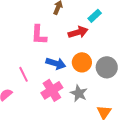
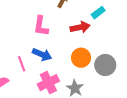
blue arrow: (56, 63) -> (42, 54), moved

